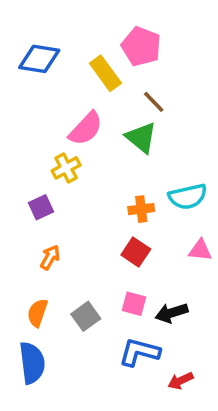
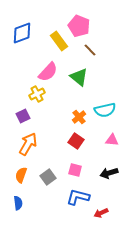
blue diamond: (39, 59) -> (22, 33), turned -30
brown line: (154, 102) -> (90, 50), moved
orange cross: (141, 209) -> (79, 117), turned -32
orange arrow: (50, 257) -> (28, 144), size x1.6
black arrow: (172, 313) -> (109, 173), moved
blue semicircle: (32, 363) -> (18, 203), size x0.6

